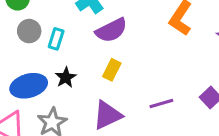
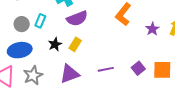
gray circle: (29, 31) -> (22, 24), moved
black star: (66, 78) -> (55, 44), moved

